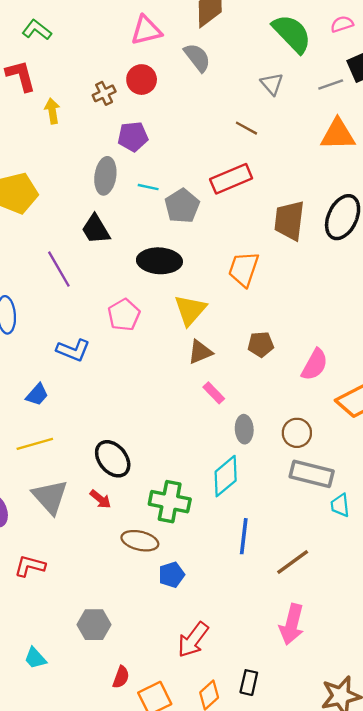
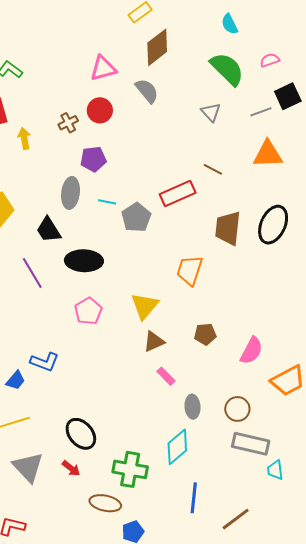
brown line: (246, 128) -> (213, 169), moved
black trapezoid: (96, 229) -> (49, 230), moved
black ellipse: (159, 261) -> (84, 261), moved
blue L-shape: (73, 350) -> (45, 362), moved

